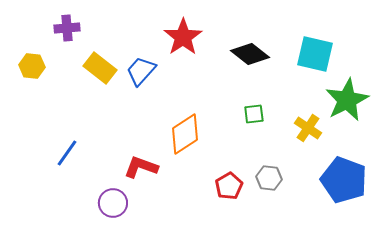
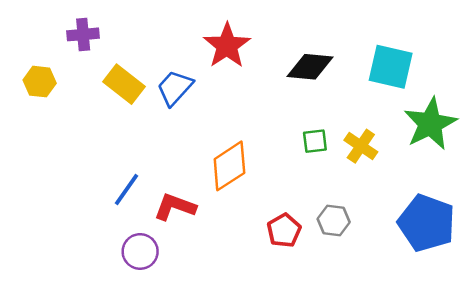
black diamond: (250, 54) -> (310, 67), turned -33
yellow cross: (308, 128) -> (361, 146), moved
blue line: (67, 153) -> (126, 189), moved

